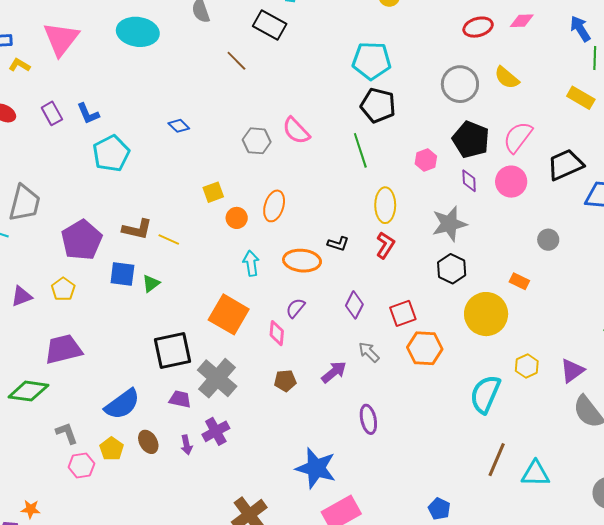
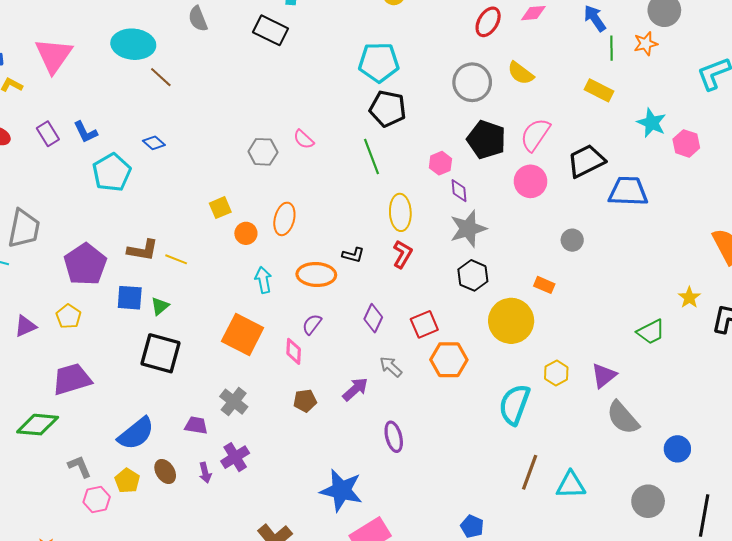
red ellipse: (478, 27) -> (488, 22), turned -40
brown line: (236, 61) -> (161, 77), moved
blue diamond: (179, 126) -> (154, 143), moved
pink semicircle: (296, 131) -> (304, 139), size x0.7
purple diamond: (469, 181) -> (459, 191), moved
black square: (173, 350) -> (161, 353), moved, turned 30
gray cross: (217, 378) -> (234, 402), size x0.7

